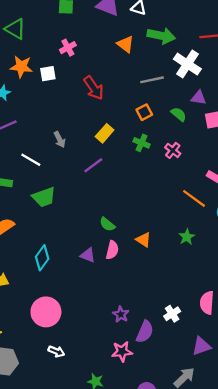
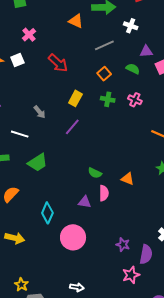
white cross: (187, 64) -> (131, 26), size x0.6
pink circle: (46, 312) -> (73, 237), moved

